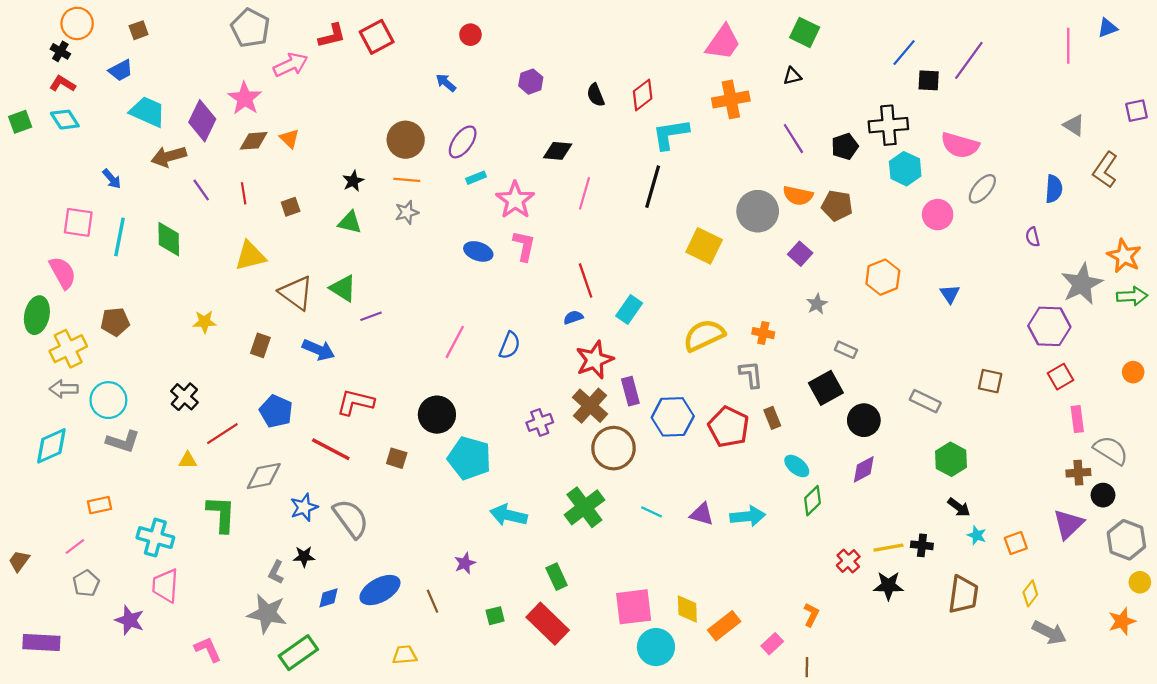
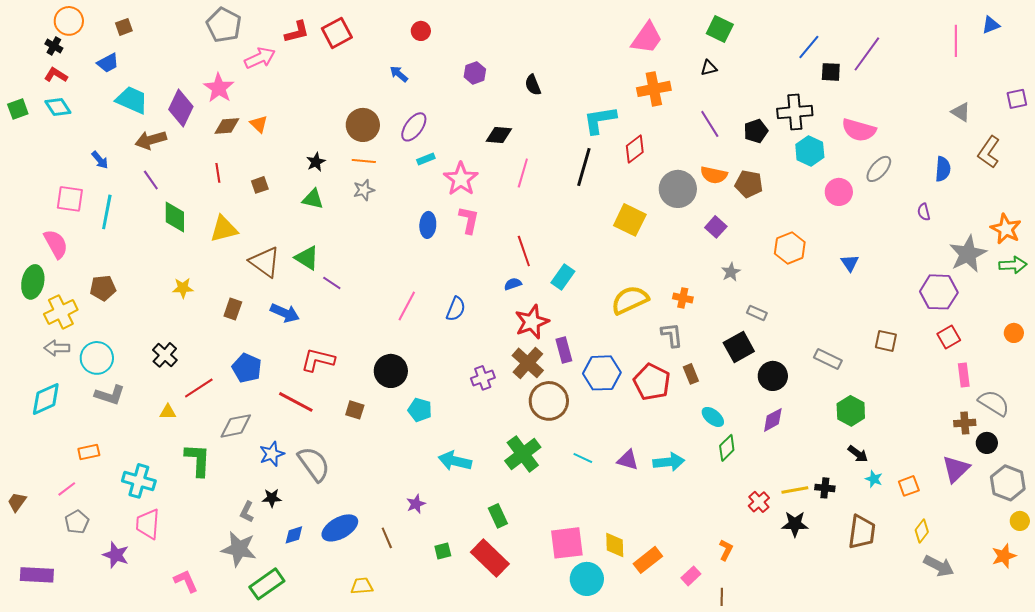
red diamond: (643, 95) -> (635, 149), moved
purple line: (201, 190) -> (151, 180), moved
green diamond: (169, 239) -> (175, 217), moved
blue ellipse: (478, 251) -> (428, 225), turned 75
purple line: (371, 316) -> (332, 283), turned 54
cyan pentagon: (469, 458) -> (420, 410), size x0.6

